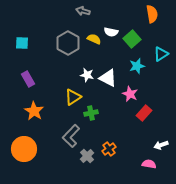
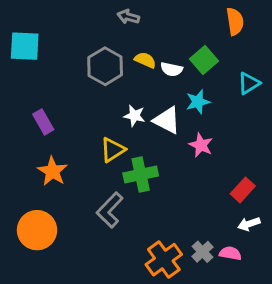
white semicircle: (111, 32) -> (172, 69), moved
cyan square: (22, 43) -> (25, 46), moved, size x1.5
cyan star: (137, 66) -> (198, 102), moved
green cross: (91, 113) -> (141, 174), size x1.5
red rectangle: (144, 113) -> (243, 190), moved
orange cross: (109, 149) -> (164, 260), moved, size x1.6
gray cross: (87, 156) -> (202, 252), moved

